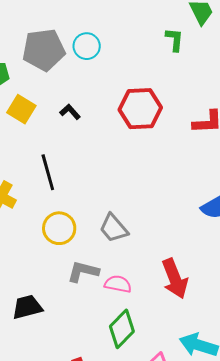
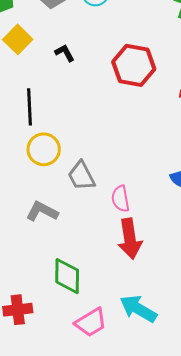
yellow circle: (59, 228) -> (44, 149), moved
pink semicircle: (118, 284) -> (120, 199), moved, turned -124
green diamond: (122, 329) -> (67, 276), turned -57

